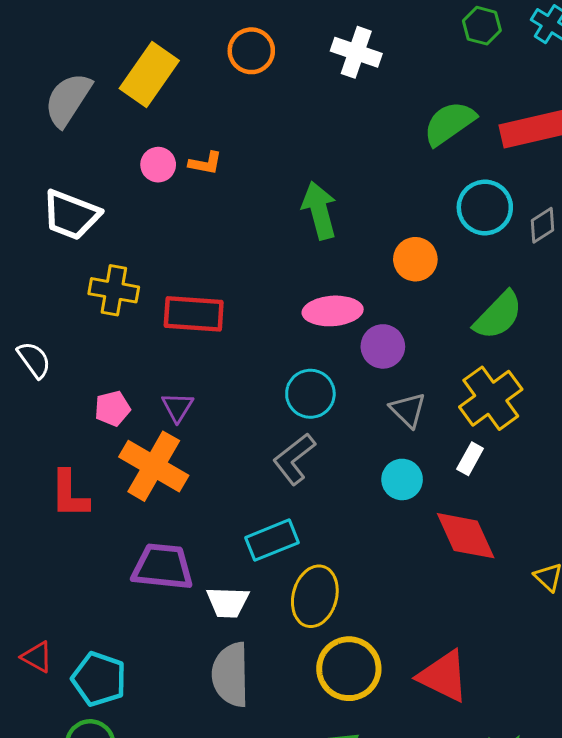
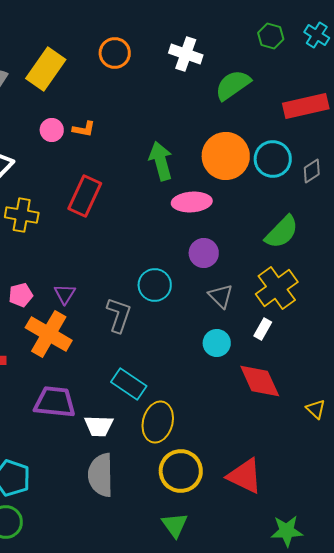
green semicircle: (449, 123) -> (233, 85), moved
orange circle: (415, 259) -> (226, 156), moved, size x1.6
pink ellipse: (333, 311) -> (192, 202), moved
red rectangle: (194, 314) -> (85, 196), moved, turned -69
gray L-shape: (294, 459) -> (119, 315), moved, turned 147
cyan rectangle: (272, 540) -> (129, 384), turned 56

